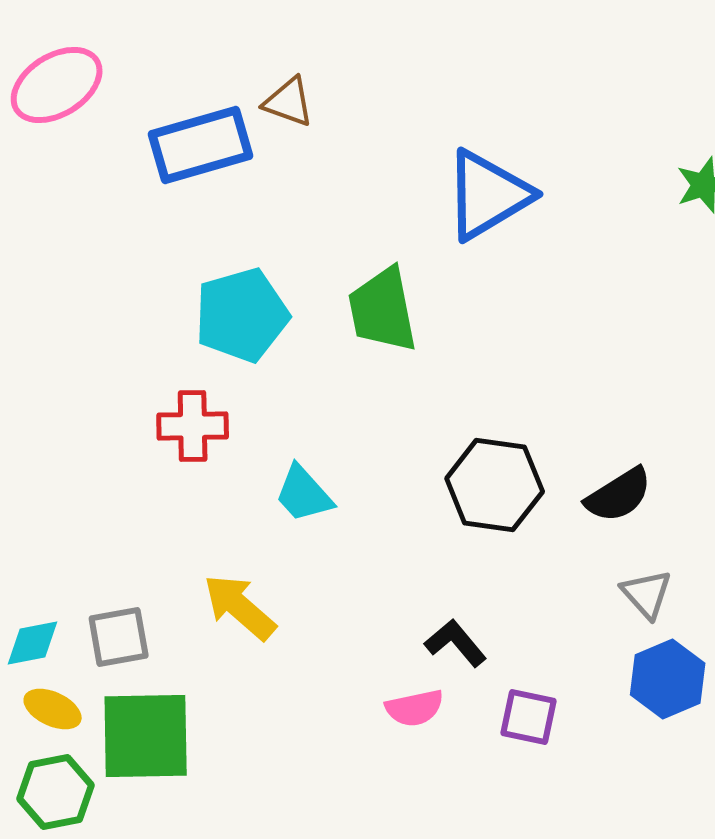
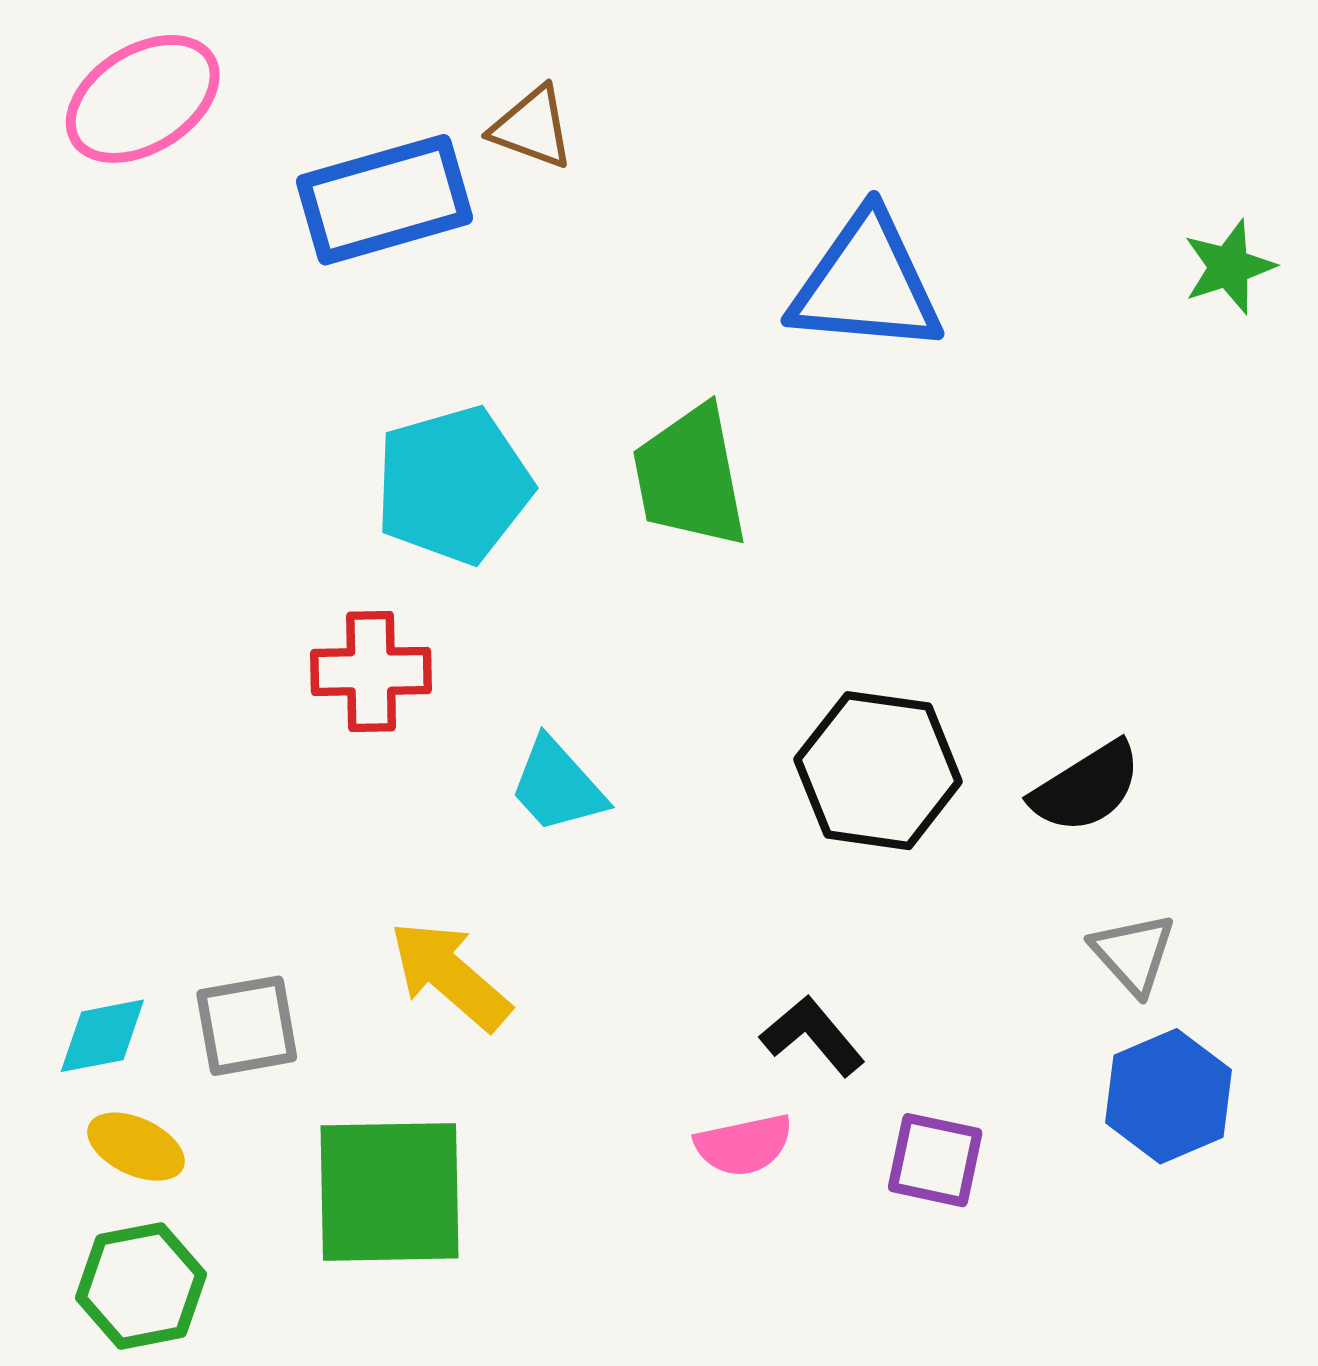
blue triangle: (488, 195) -> (866, 284), turned 36
green square: (146, 736) -> (390, 1192), moved

